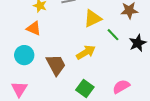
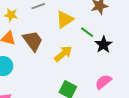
black star: (138, 43) -> (103, 45), moved
brown trapezoid: (56, 65) -> (33, 41), moved

